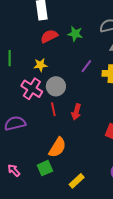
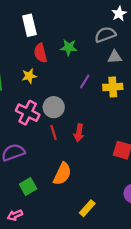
red semicircle: (49, 36) -> (41, 53), turned -72
yellow star: (40, 65) -> (29, 76), moved
green square: (45, 168) -> (28, 187), moved
pink arrow: (14, 170) -> (15, 215), moved, turned -64

